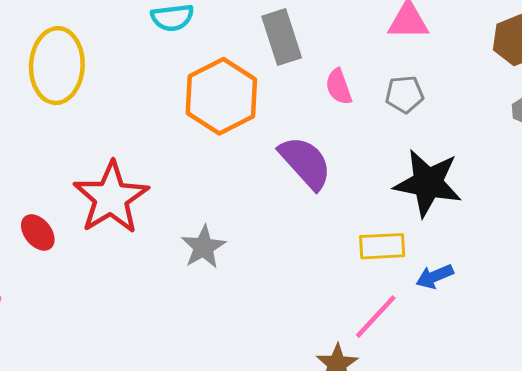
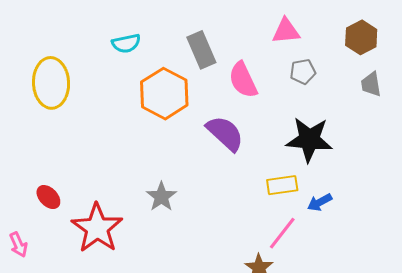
pink semicircle: (339, 87) -> (243, 80), size x1.5
gray pentagon: (405, 94) -> (303, 72), moved
red star: (111, 198) -> (97, 228), moved

